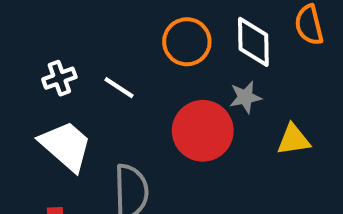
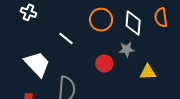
white cross: (59, 78) -> (29, 12), moved, turned 35
red circle: (203, 131) -> (104, 63), size x0.6

